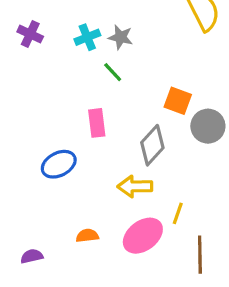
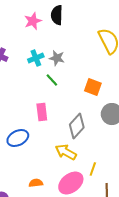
orange square: (178, 101) -> (93, 87), moved
yellow arrow: (135, 186) -> (66, 152), turned 30

